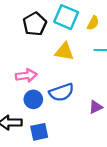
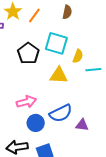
yellow semicircle: (93, 23) -> (78, 56), moved
purple triangle: (96, 107) -> (82, 125), moved, turned 40

